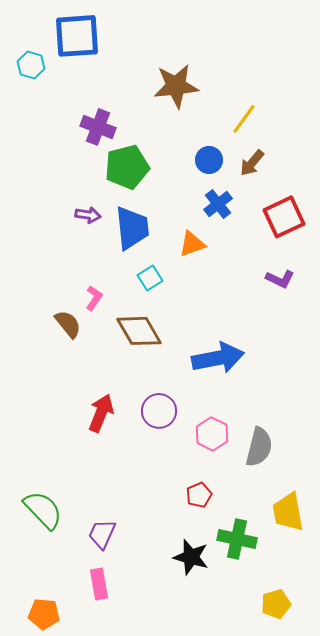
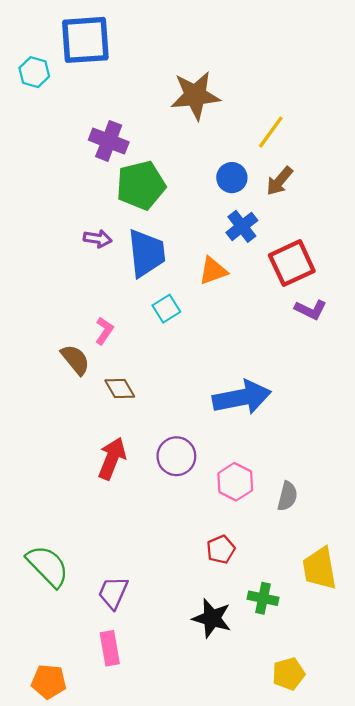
red square: (284, 217) -> (292, 263), moved
brown diamond: (139, 331) -> (120, 388), moved, size x0.6
gray semicircle: (259, 447) -> (287, 496), size x0.7
green cross: (237, 539) -> (263, 598), size x0.7
yellow pentagon: (276, 604) -> (288, 674), moved

